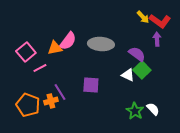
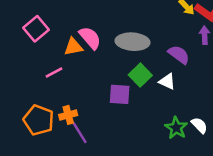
pink semicircle: (68, 41) -> (90, 38), turned -78
pink square: (26, 52) -> (36, 29), moved
green square: (142, 70) -> (140, 75), moved
purple line: (60, 92) -> (80, 133), moved

